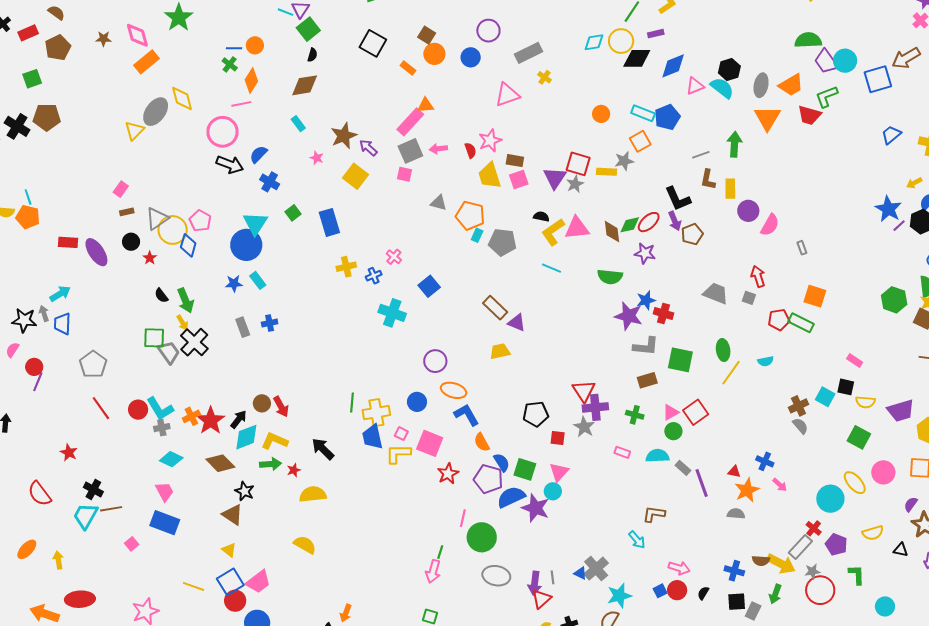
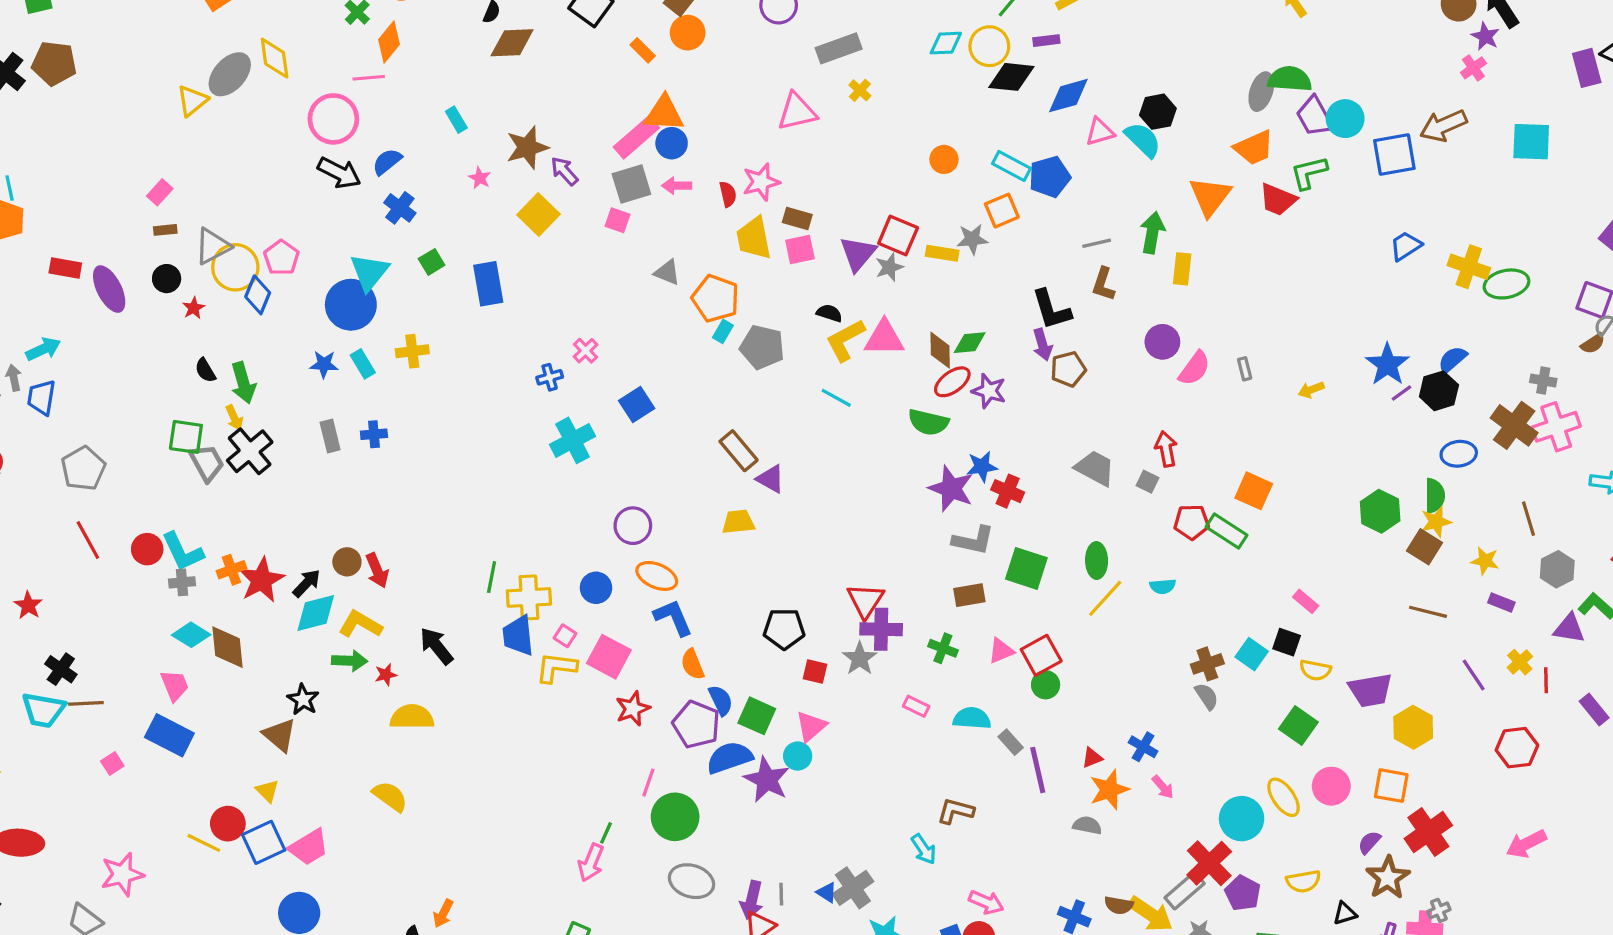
blue circle: (471, 57) -> (672, 143), moved
brown diamond: (305, 85) -> (512, 43), moved
gray ellipse: (761, 85) -> (1261, 92), moved
orange triangle: (426, 105) -> (664, 113), size x1.5
yellow arrow: (914, 183) -> (1311, 390), moved
yellow rectangle: (730, 189) -> (1182, 269), moved
red ellipse: (649, 222) -> (952, 382), moved
gray rectangle: (802, 248) -> (1245, 369), moved
yellow cross: (346, 267) -> (412, 351), moved
cyan cross: (392, 313) -> (573, 440), turned 36
green circle: (673, 431) -> (1046, 685), moved
brown diamond: (220, 463) -> (228, 647), moved, turned 32
red triangle: (734, 472) -> (1092, 758), turned -40
cyan trapezoid: (85, 516) -> (43, 710), turned -116
red cross: (814, 528) -> (1209, 863), size x1.8
black triangle: (901, 550) -> (1345, 913), turned -35
red circle: (235, 601) -> (228, 824), moved

